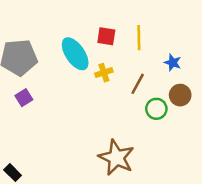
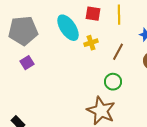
green circle: (156, 109) -> (113, 82), moved

